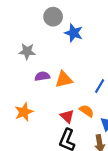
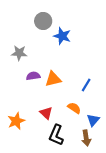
orange star: (24, 112) -> (16, 121), moved
red triangle: (67, 116) -> (46, 113), moved

